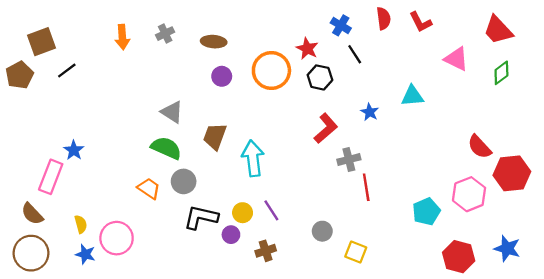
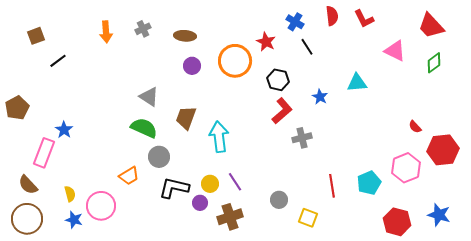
brown square: (41, 42) -> (36, 36), size x0.7
brown pentagon: (19, 75) -> (17, 108), moved
black hexagon: (320, 77) -> (278, 80), moved
red semicircle: (479, 147) -> (415, 127), size x0.6
red line: (366, 187) -> (332, 186), moved
orange trapezoid: (149, 188) -> (129, 176), moved, turned 115
brown cross: (266, 251) -> (230, 217), size x1.4

